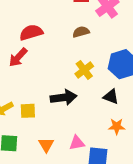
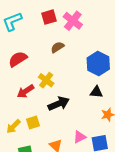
red arrow: (18, 57) -> (26, 91), moved, turned 30
yellow cross: (84, 70) -> (46, 80), moved

